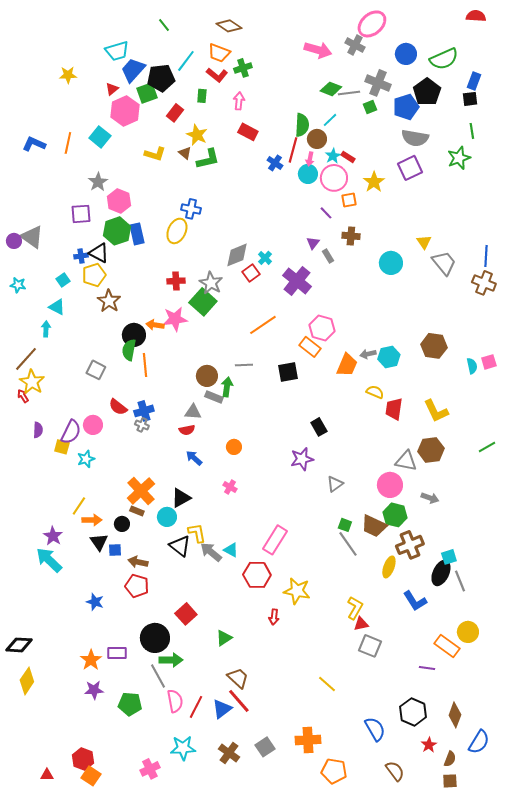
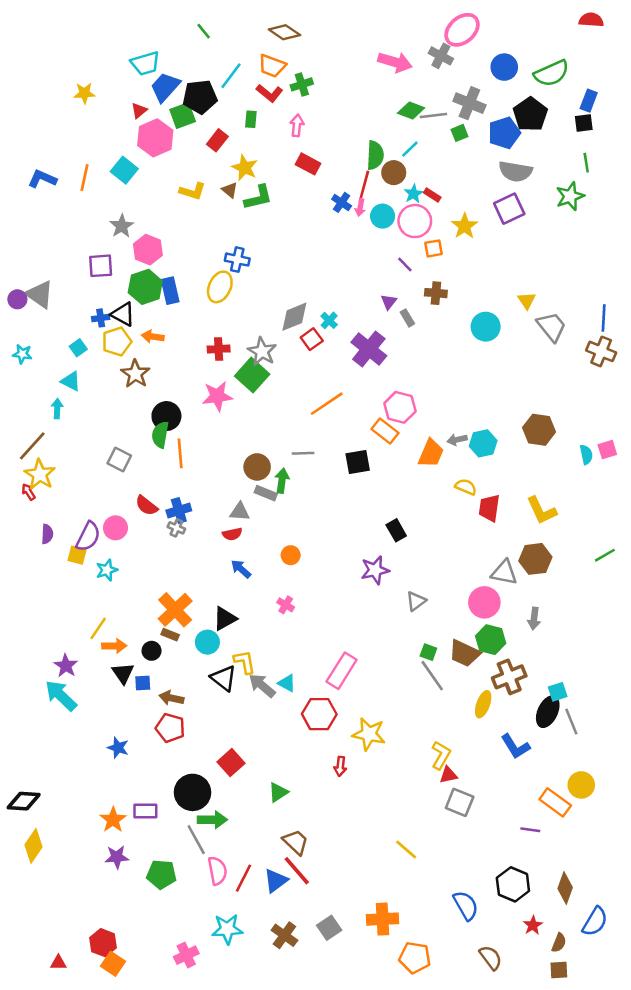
pink arrow: (310, 159) -> (360, 207), moved
orange arrow: (155, 325) -> (153, 337), moved
gray arrow: (430, 498) -> (534, 619), turned 78

